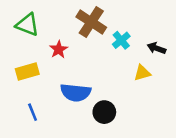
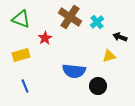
cyan cross: (121, 40) -> (97, 22), moved
blue semicircle: (76, 92) -> (74, 71), moved
black circle: (104, 112) -> (98, 86), moved

